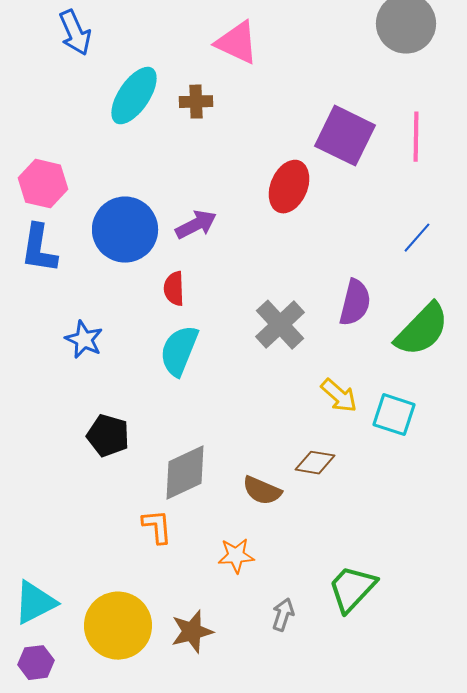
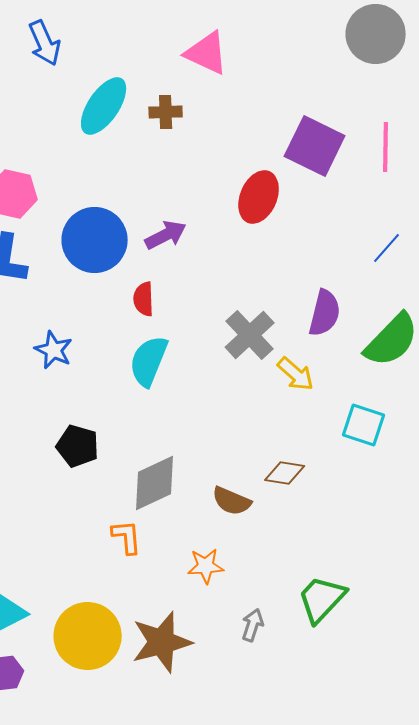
yellow arrow: (339, 396) -> (296, 374), moved
brown star: (192, 632) -> (162, 642), size x1.4

